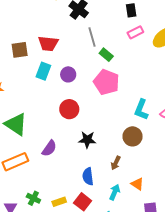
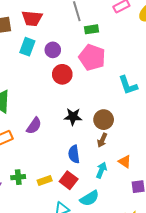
green rectangle: (106, 55) -> (92, 29), turned -48
red circle: (69, 109) -> (62, 74), moved
cyan L-shape: (141, 110) -> (128, 85), turned -40
brown circle: (133, 136) -> (104, 120), moved
green cross: (33, 198) -> (18, 177), turned -32

